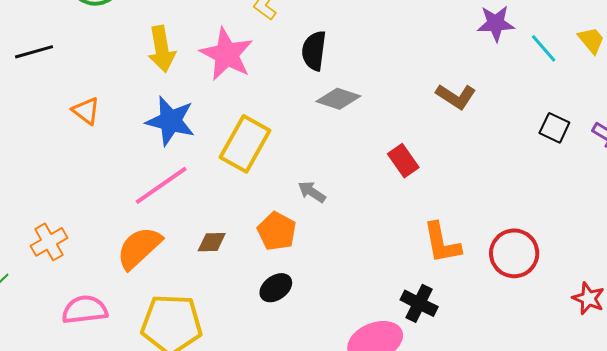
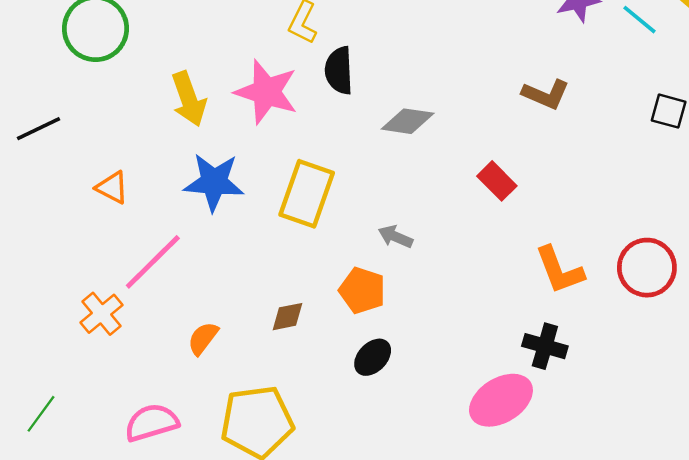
black semicircle: (314, 51) -> (339, 70), moved
pink line: (161, 185) -> (153, 262), moved
orange cross: (49, 242) -> (102, 314), moved
orange semicircle: (139, 248) -> (203, 338), size x0.6

